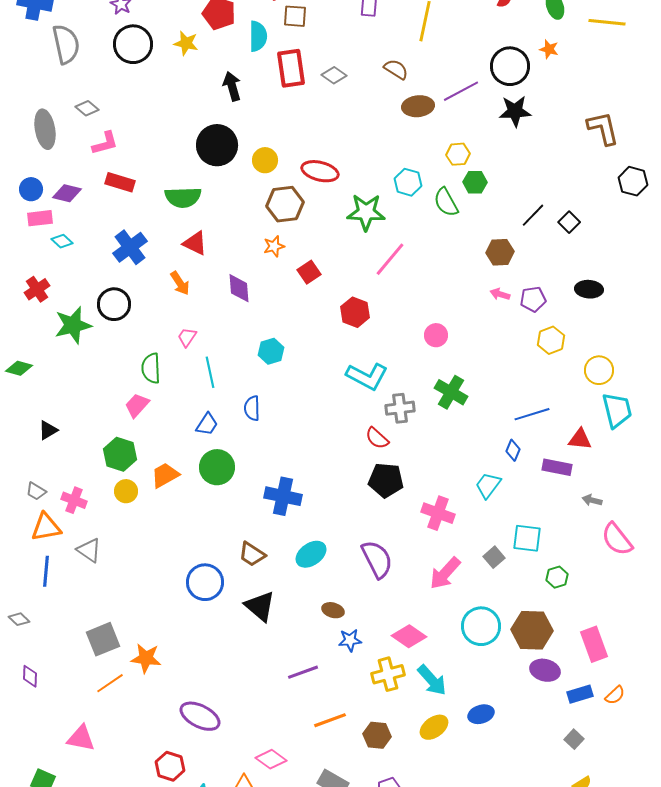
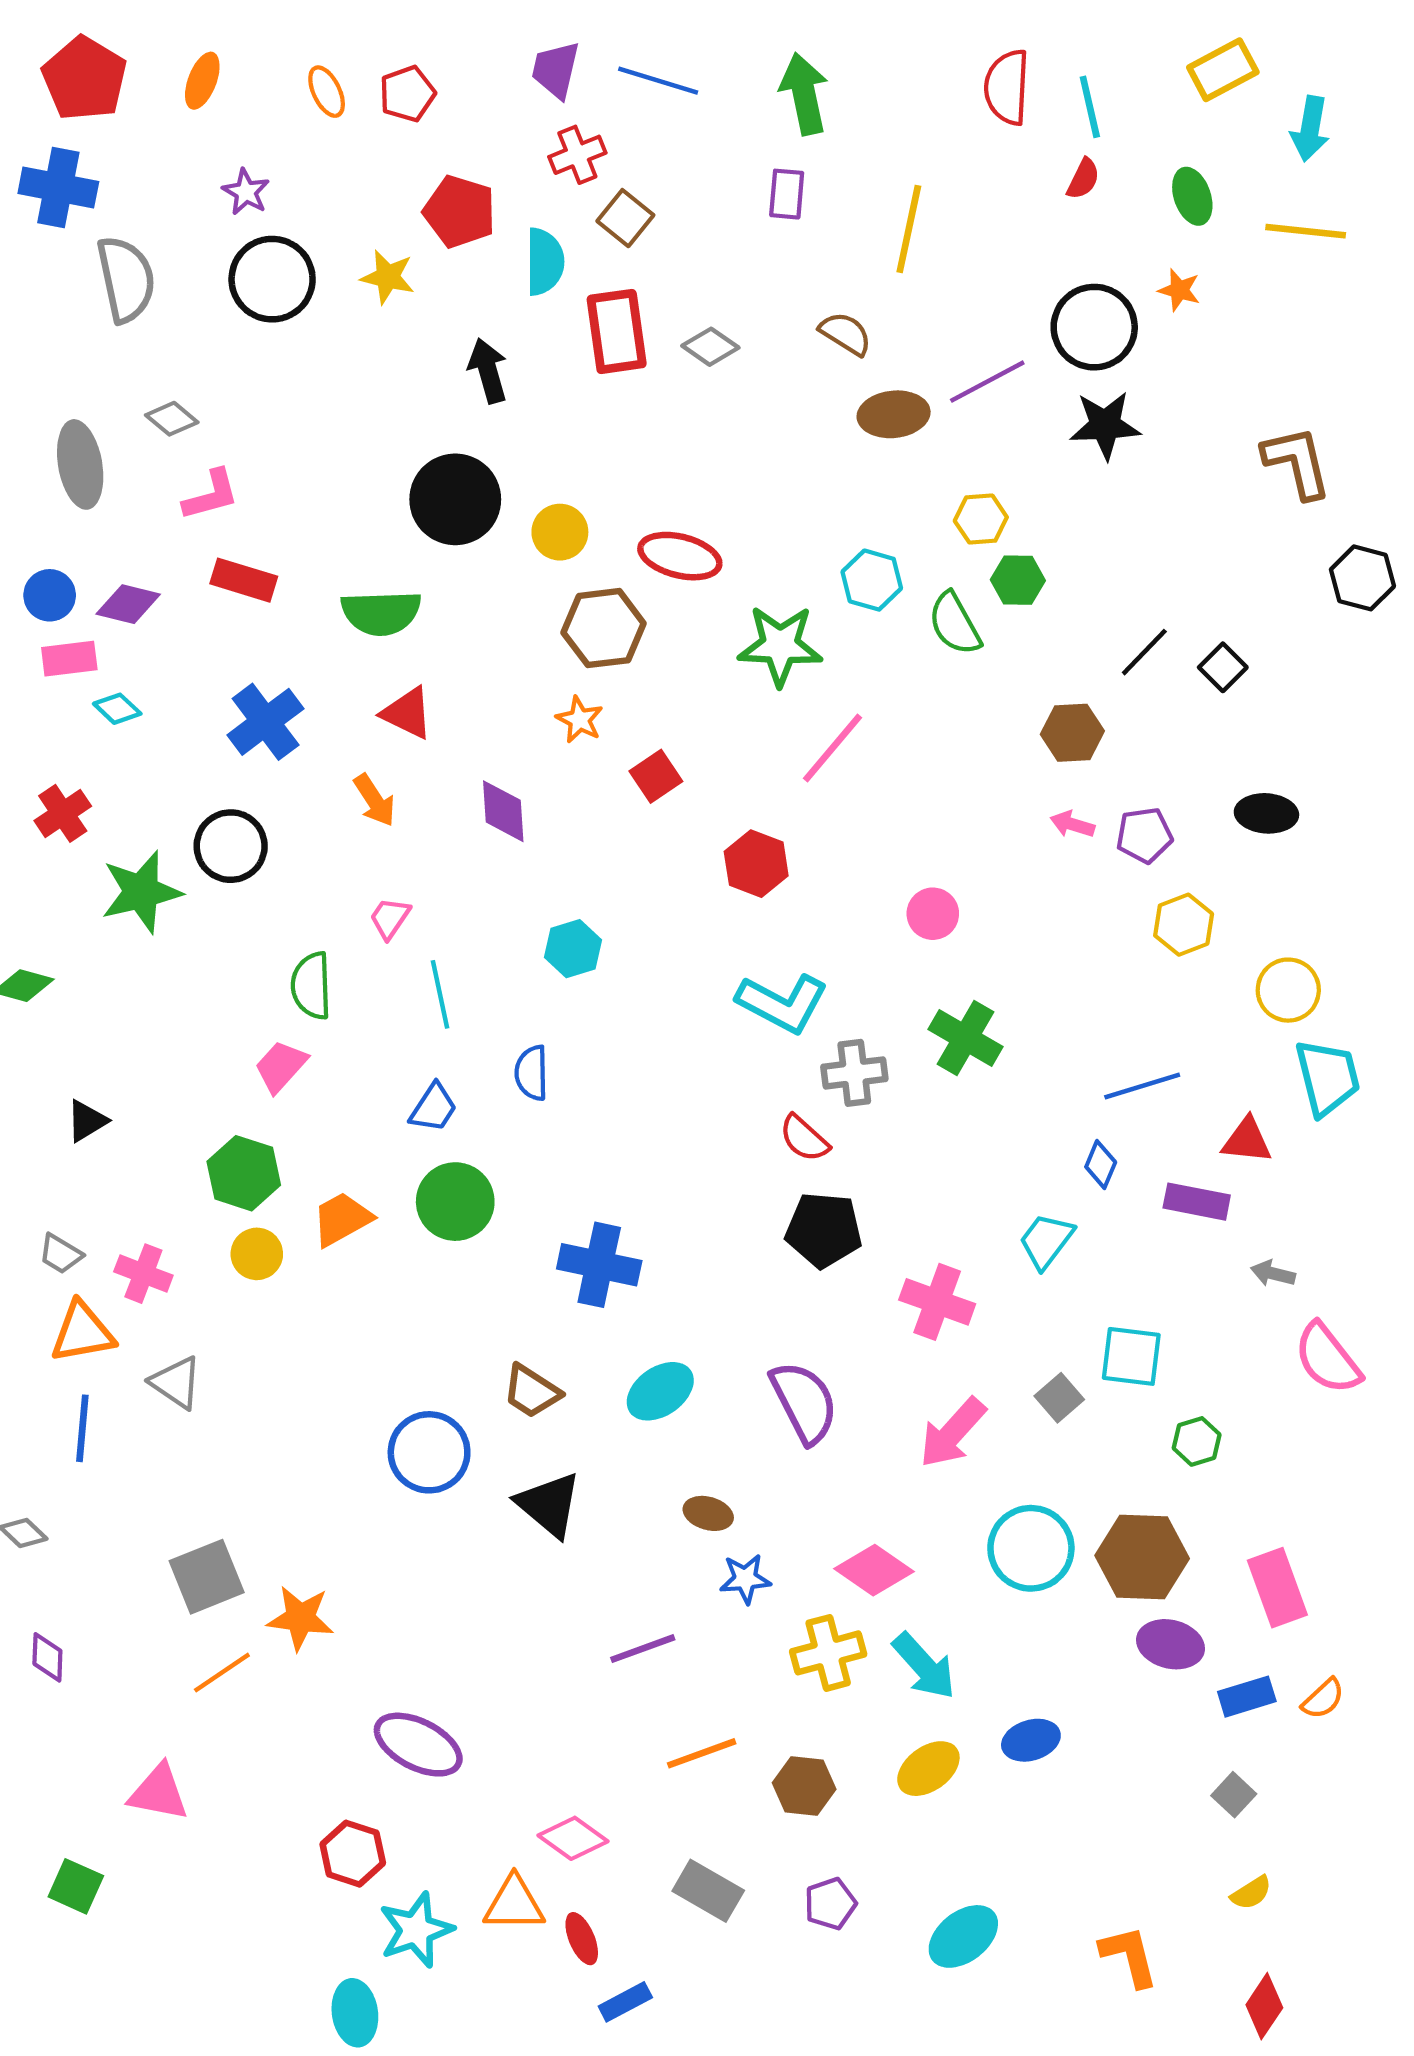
brown square: (295, 16) -> (625, 218), turned 35
orange star: (274, 246) -> (580, 720), turned -30

